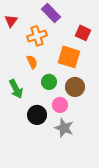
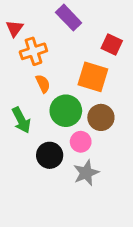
orange cross: (37, 36) -> (33, 51), moved
green circle: (49, 82) -> (66, 111), size x1.5
gray star: (64, 128) -> (86, 173), turned 30

